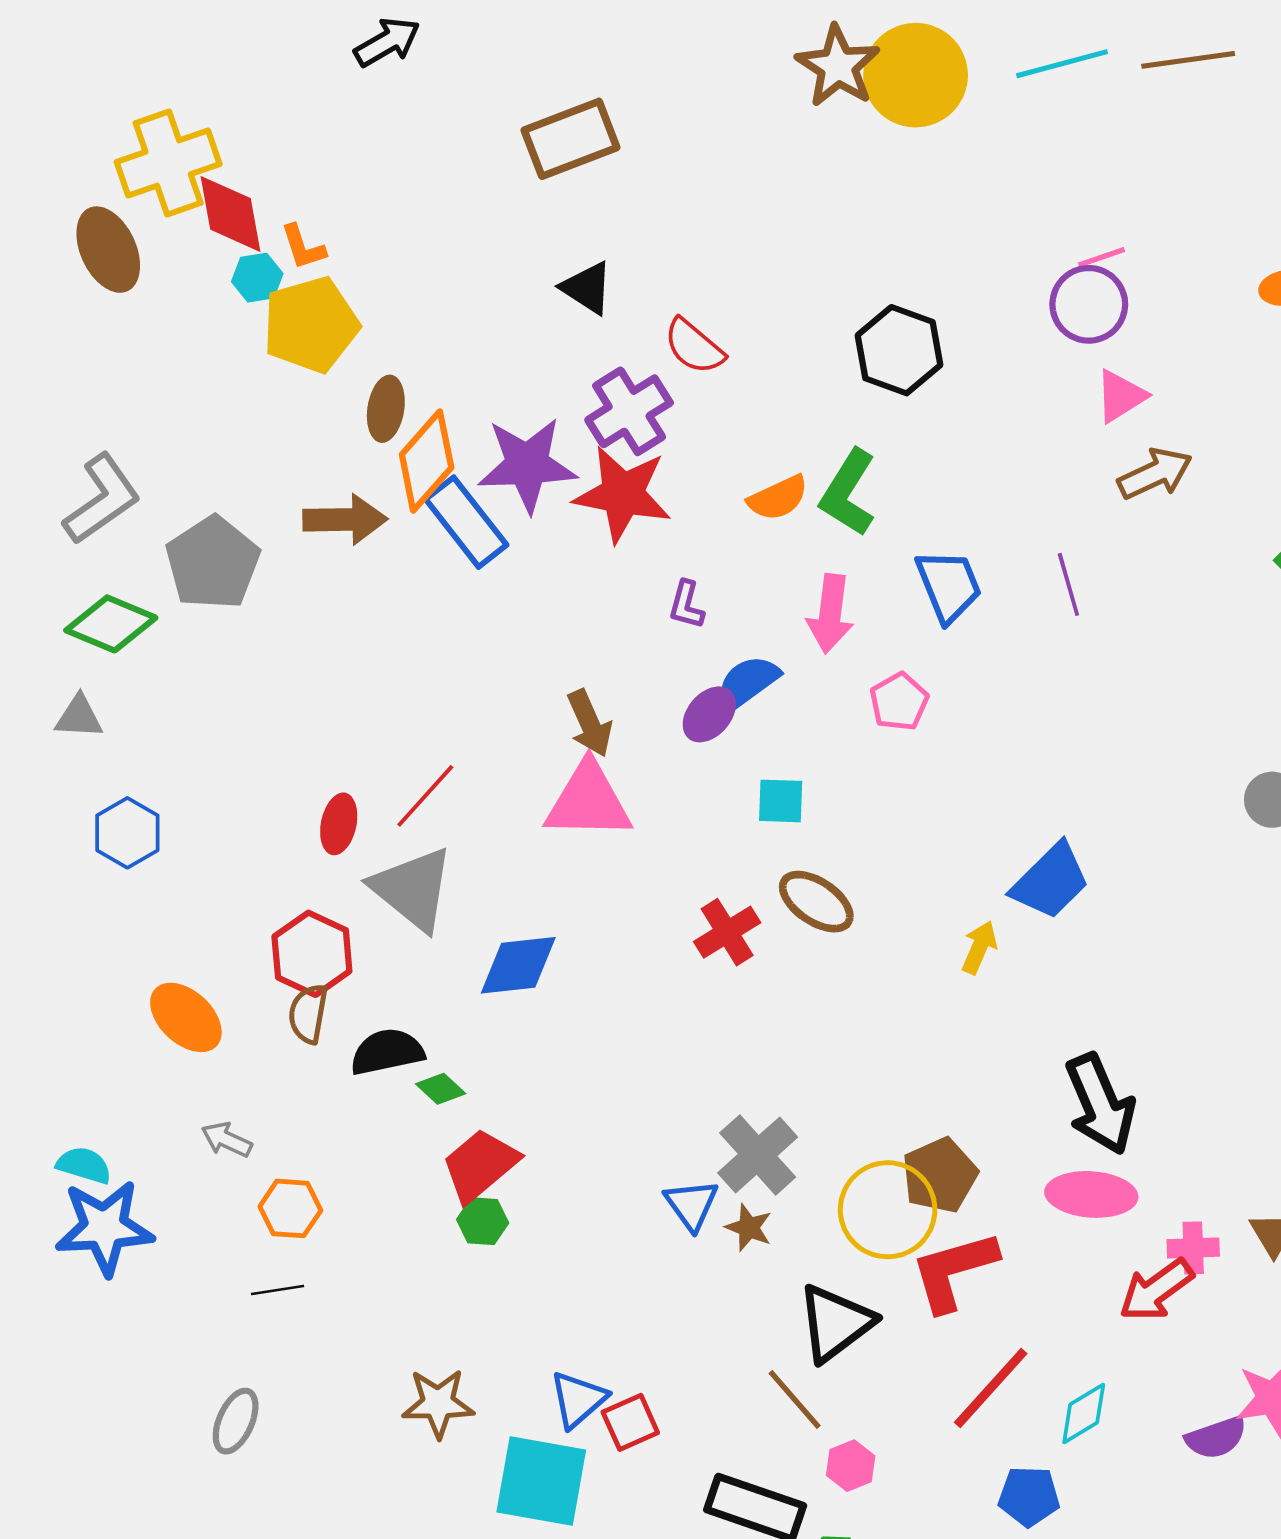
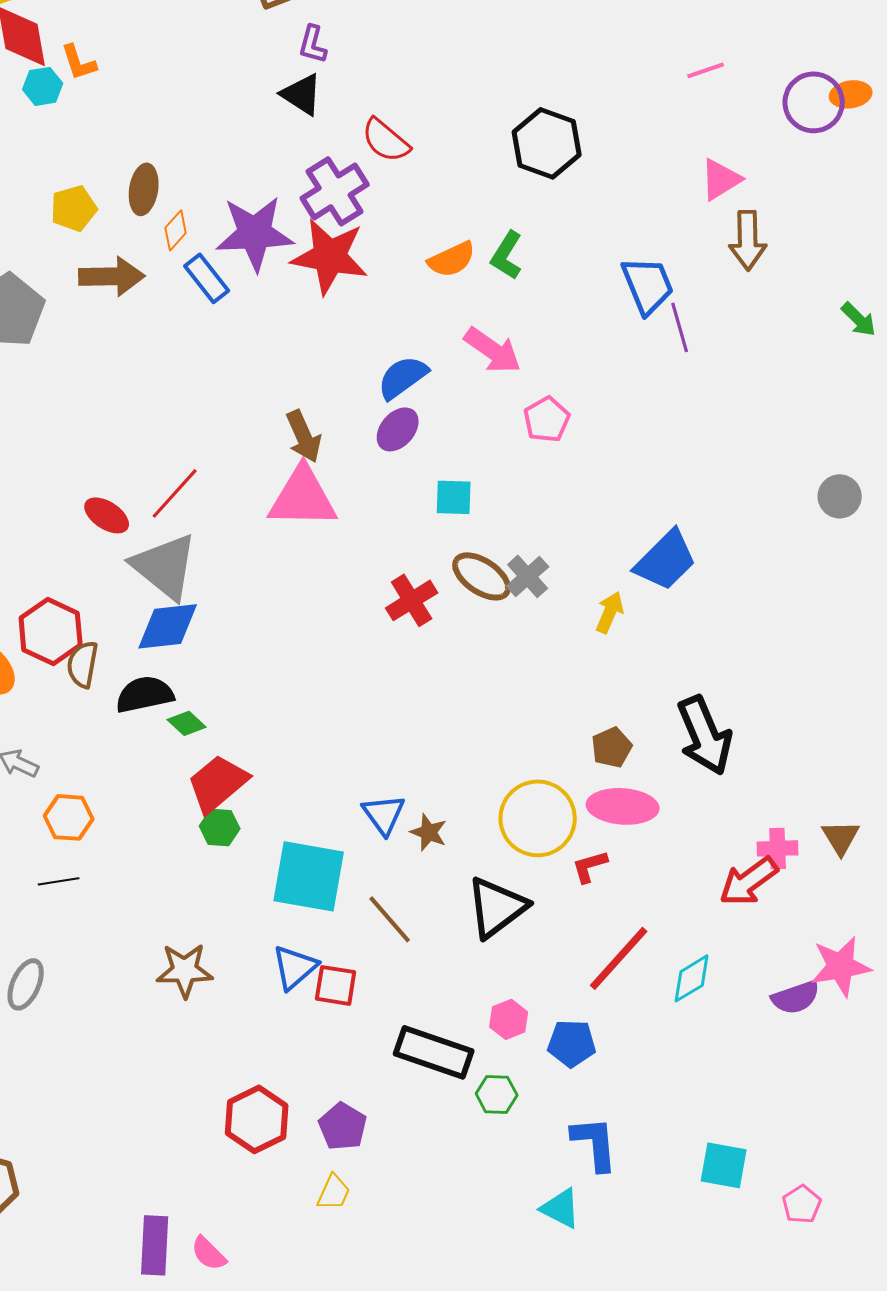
purple circle: (1089, 304) -> (814, 102), moved
yellow pentagon: (311, 325) -> (74, 208), moved, size x0.6
orange diamond: (427, 461) -> (176, 230), size x0.5
brown arrow: (1155, 474) -> (748, 240), turned 114
green L-shape: (848, 493) -> (507, 255), size x0.7
blue rectangle: (466, 522) -> (207, 278), size x0.7
blue trapezoid: (949, 586) -> (648, 285), moved
purple L-shape: (686, 605) -> (313, 44), moved
pink arrow: (830, 614) -> (493, 350), turned -62
blue semicircle: (747, 683) -> (403, 377), moved
red ellipse: (339, 824) -> (107, 515), turned -69
red hexagon: (312, 954) -> (51, 631), moved
blue diamond: (518, 965) -> (168, 626), moved
gray cross: (758, 1155) -> (528, 576), moved, size x0.7
brown pentagon: (940, 1175) -> (612, 747), moved, size x0.7
pink ellipse: (1091, 1194) -> (623, 806), moved
red L-shape: (954, 1271) -> (590, 866), size x0.5
brown line: (795, 1399) -> (390, 919), moved
red square: (630, 1422) -> (336, 985), turned 33
cyan square: (541, 1481) -> (309, 876), moved
blue pentagon: (1029, 1496) -> (572, 1043), moved

